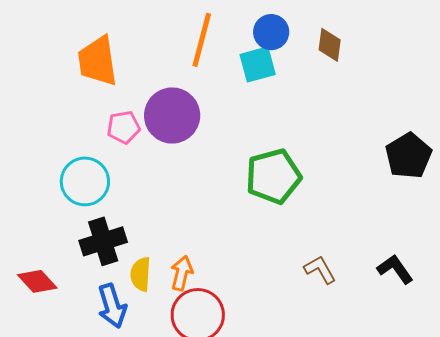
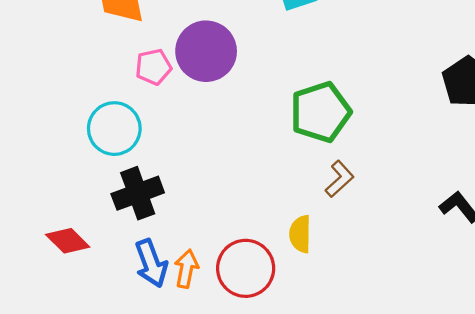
brown L-shape: (320, 270) -> (340, 179), moved, turned 80
orange arrow: (182, 273) -> (186, 269), moved
yellow semicircle: (141, 274) -> (300, 234), moved

